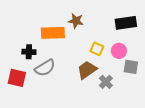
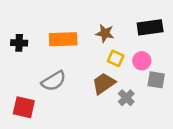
brown star: (76, 21) -> (105, 33), moved
black cross: (29, 52) -> (19, 43), moved
red square: (17, 78) -> (24, 107), moved

